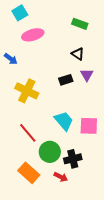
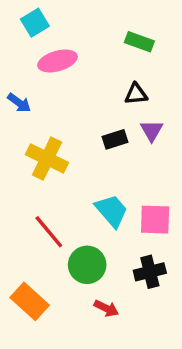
black triangle: (78, 54) -> (136, 94), turned -40
black cross: (73, 159) -> (150, 272), moved
orange rectangle: (29, 173) -> (30, 301), moved

